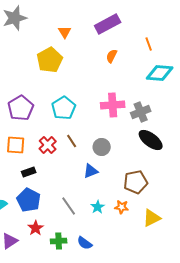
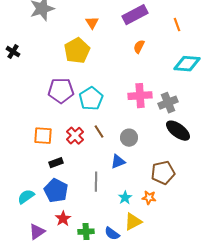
orange line: (149, 44) -> (177, 25), moved
purple pentagon: (21, 108) -> (61, 91), moved, turned 30
gray line: (69, 206) -> (96, 182), moved, turned 36
yellow triangle: (152, 218) -> (133, 222), moved

